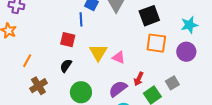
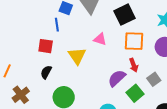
pink triangle: (119, 58) -> (100, 39), moved
red arrow: (139, 79) -> (134, 65), moved, turned -40
purple semicircle: (118, 89) -> (117, 78), moved

